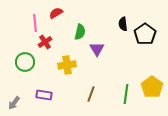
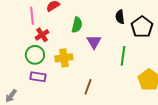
green circle: (25, 62) -> (35, 55), moved
green line: (126, 94) -> (123, 56), moved
purple rectangle: (44, 95) -> (38, 77), moved

